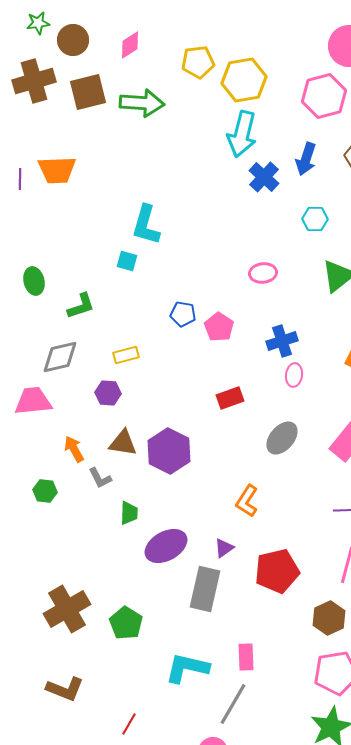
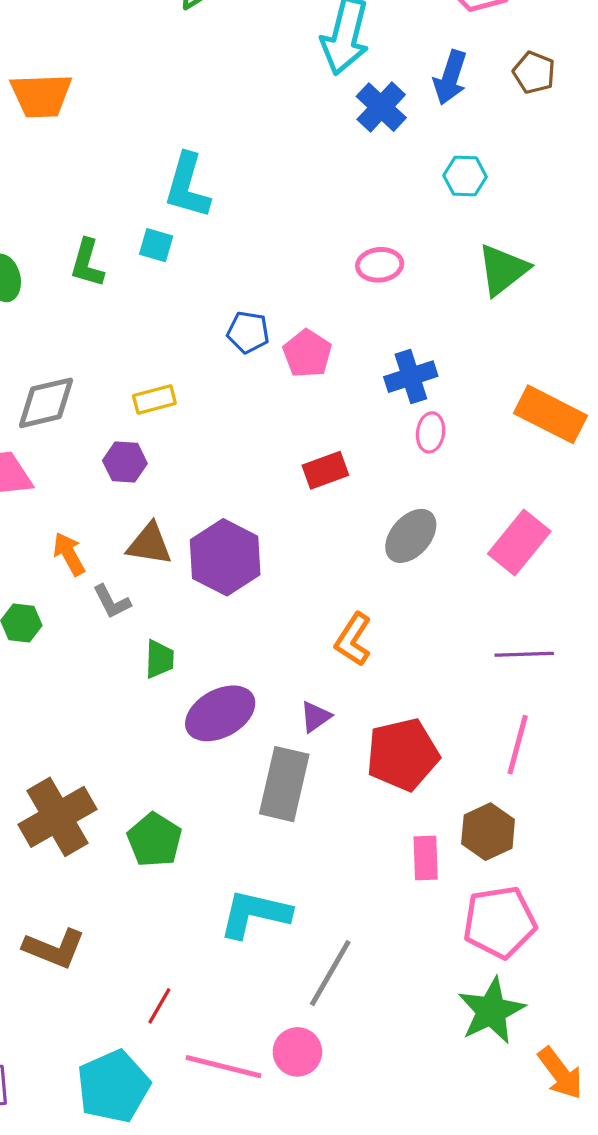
green L-shape: (81, 306) -> (87, 263), moved, turned 124
pink rectangle: (246, 657) -> (426, 858), moved

